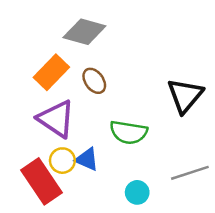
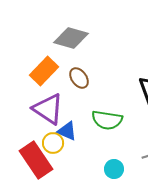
blue triangle: (87, 159) -> (67, 131), moved

